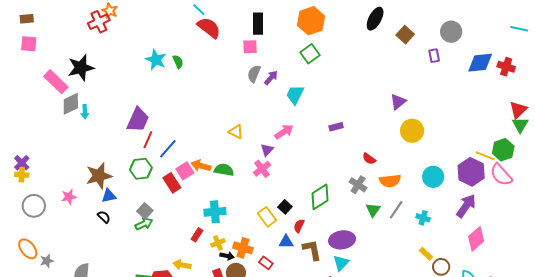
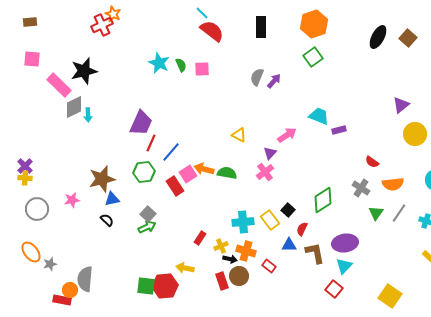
black ellipse: (375, 19) -> (378, 37), moved
pink square: (29, 44) -> (32, 59), moved
pink square: (250, 47) -> (202, 69), moved
cyan trapezoid: (295, 95) -> (319, 116), moved, turned 85
cyan cross: (215, 212) -> (243, 222), moved

